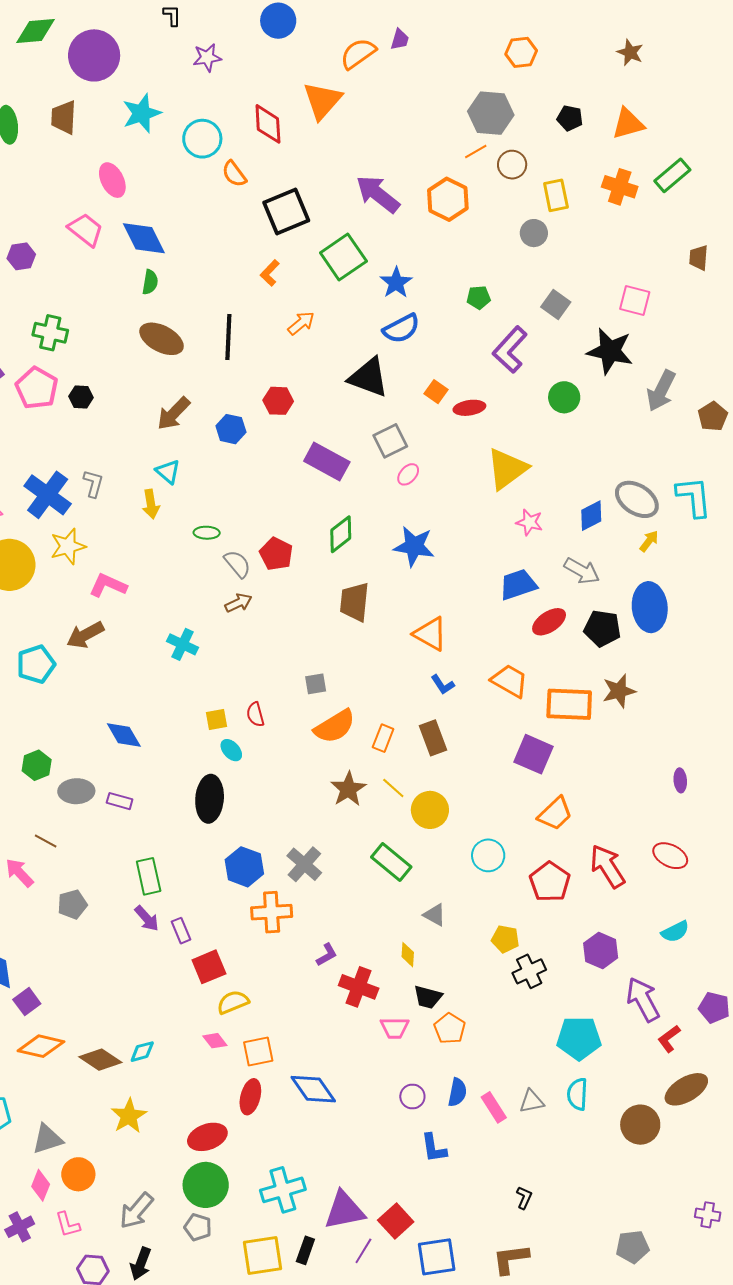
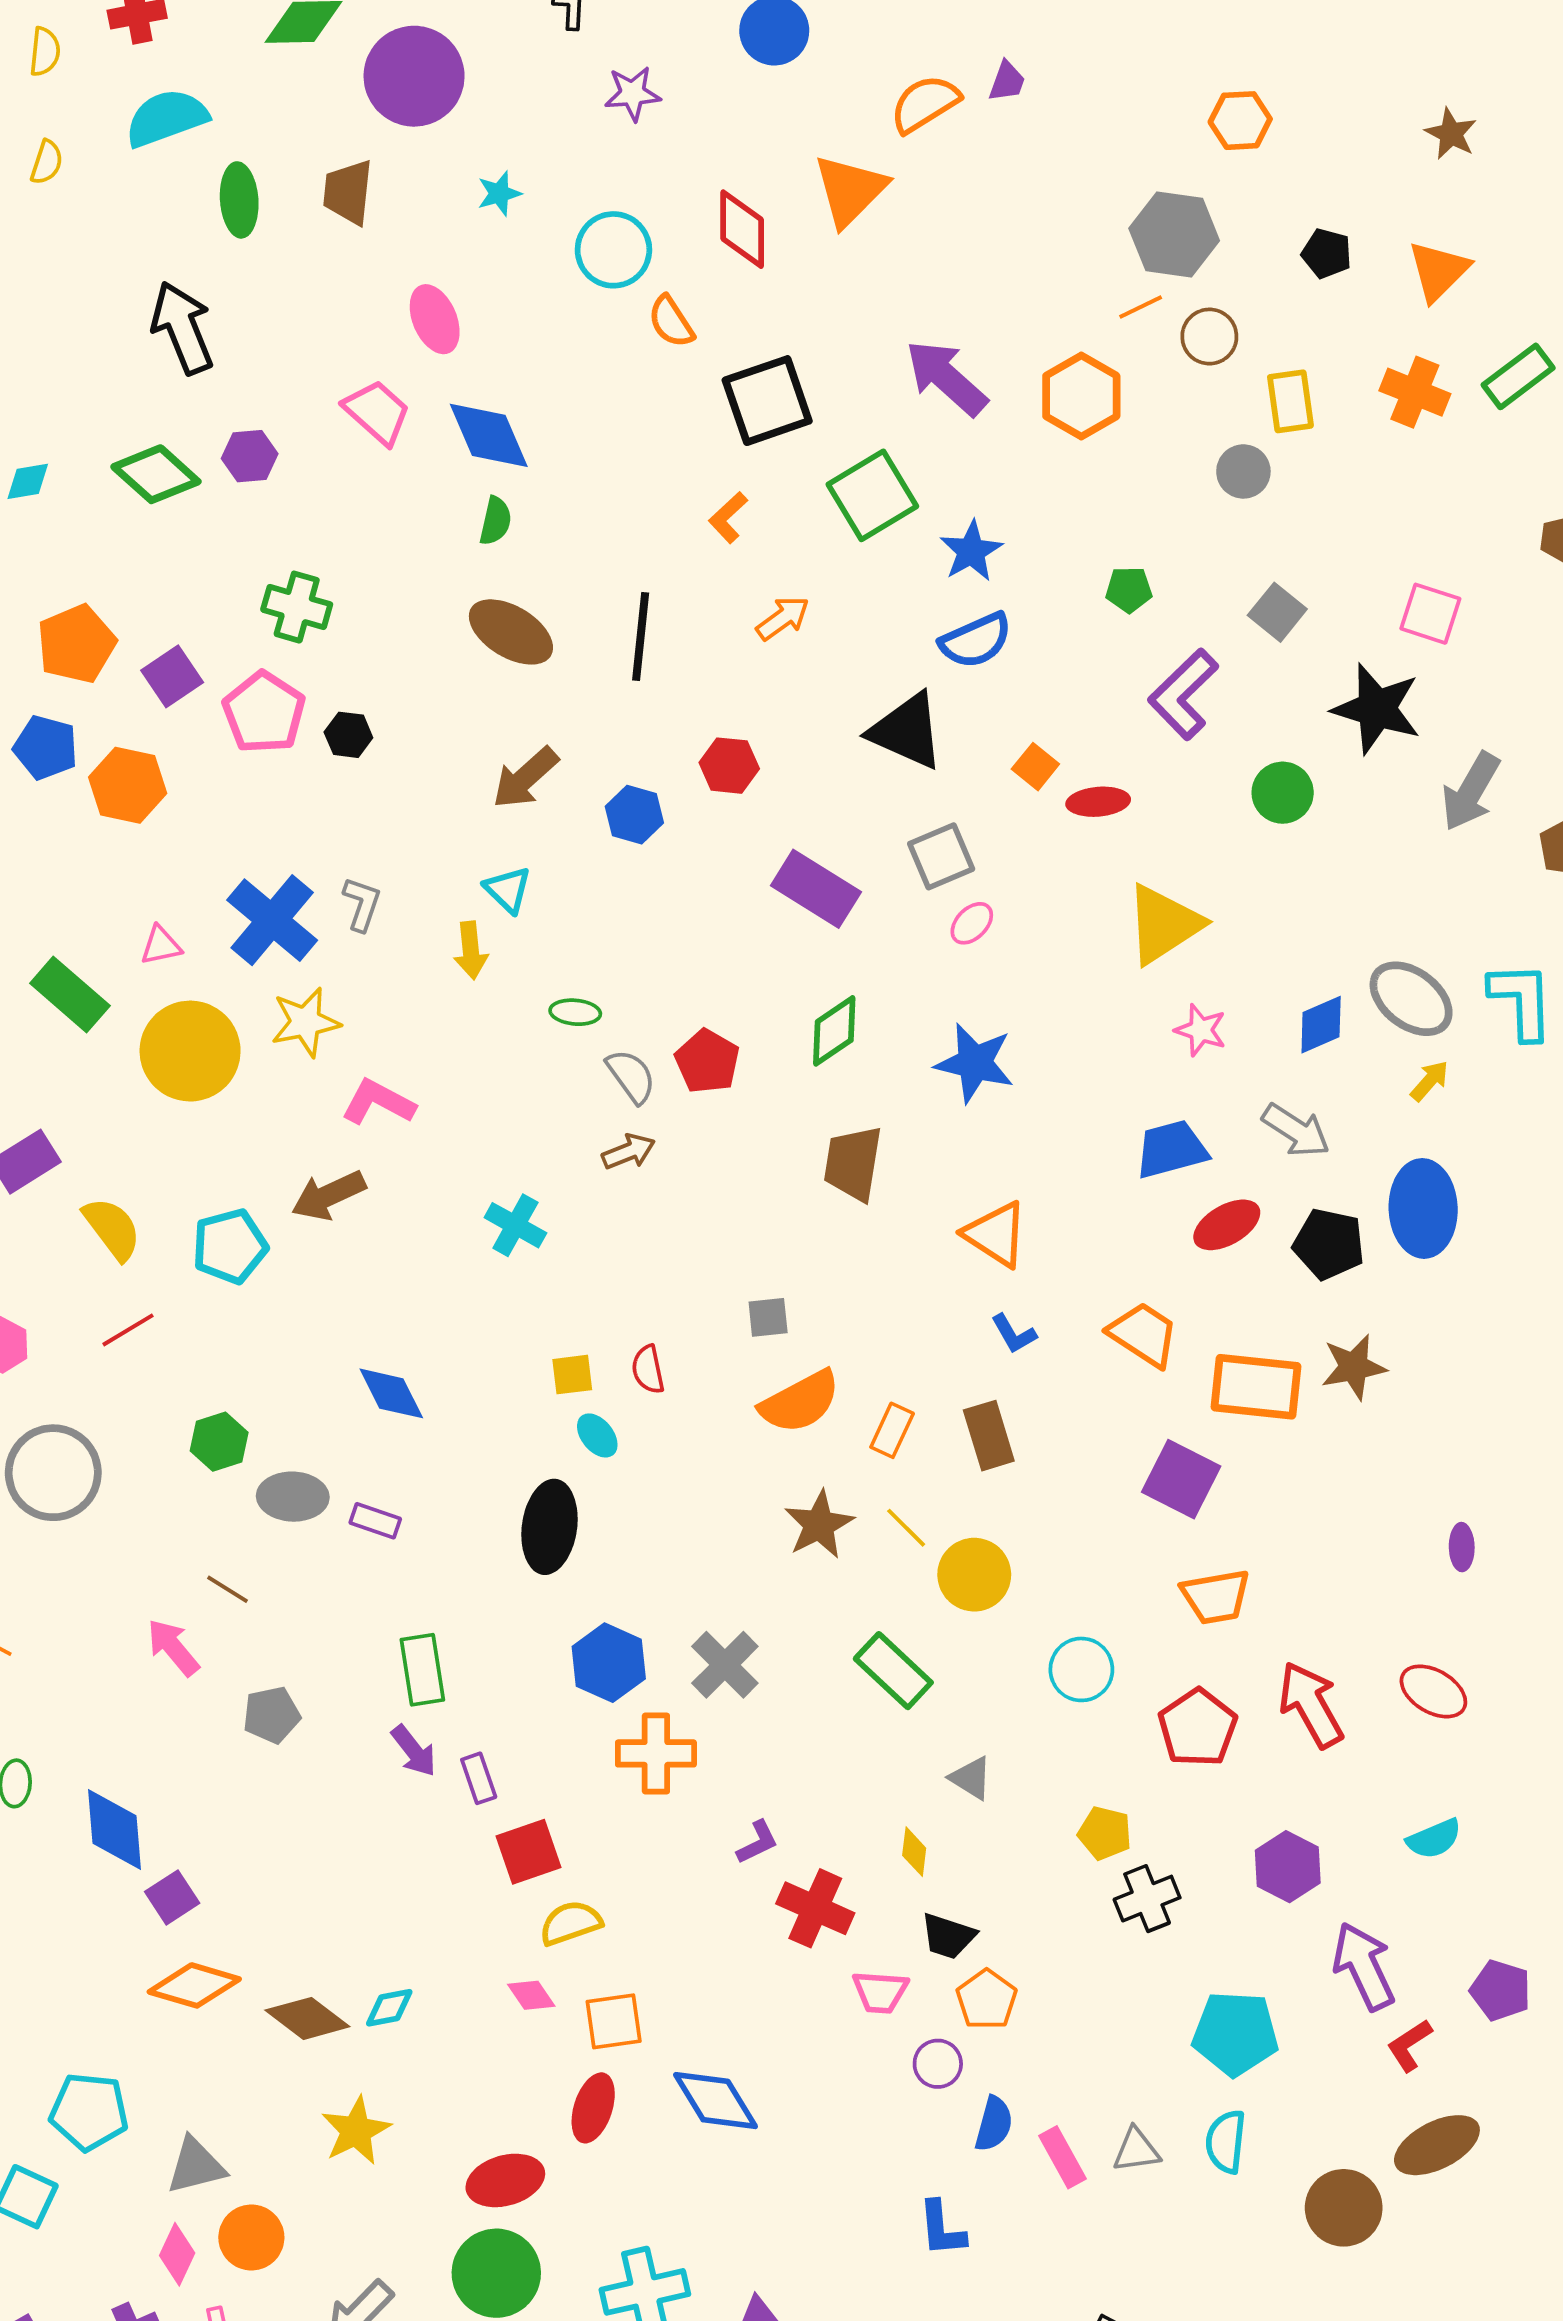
cyan star: (142, 113) -> (499, 193), size x0.6
orange triangle: (628, 124) -> (1438, 271), turned -33
orange trapezoid: (555, 814) -> (1216, 1597), turned 30
purple circle: (412, 1097) -> (938, 2064), moved

